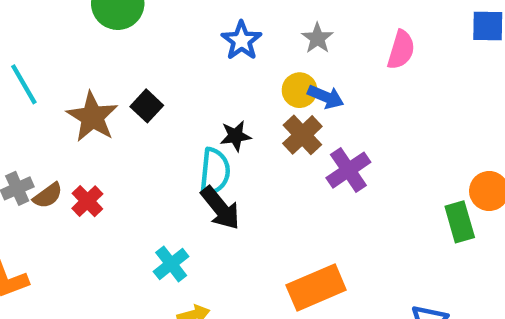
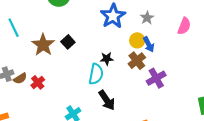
blue star: (241, 41) -> (113, 16), size x1.4
blue arrow: (326, 97) -> (149, 44), turned 35
black arrow: (220, 208) -> (107, 100), moved

